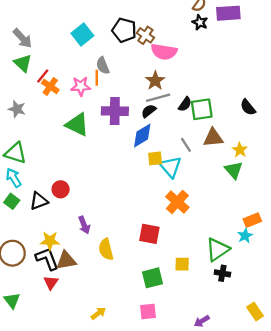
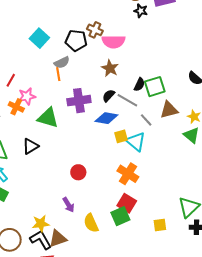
black pentagon: (124, 30) -> (76, 40), moved
gray semicircle: (103, 66) -> (62, 62), turned -84
orange cross: (50, 86) -> (16, 107), moved
pink star: (81, 86) -> (27, 96), moved
gray line: (158, 98) -> (127, 100), moved, turned 55
blue diamond: (142, 136) -> (106, 118), turned 50
red circle: (61, 189) -> (78, 172), moved
black triangle: (39, 201) -> (30, 146), moved
orange cross: (177, 202) -> (128, 174), moved
red square: (149, 234) -> (127, 203), turned 30
green square: (152, 278) -> (120, 216), moved

